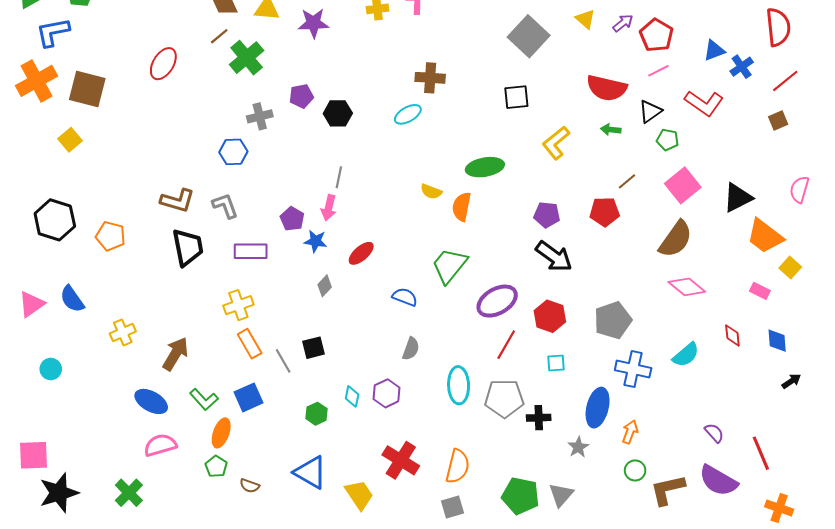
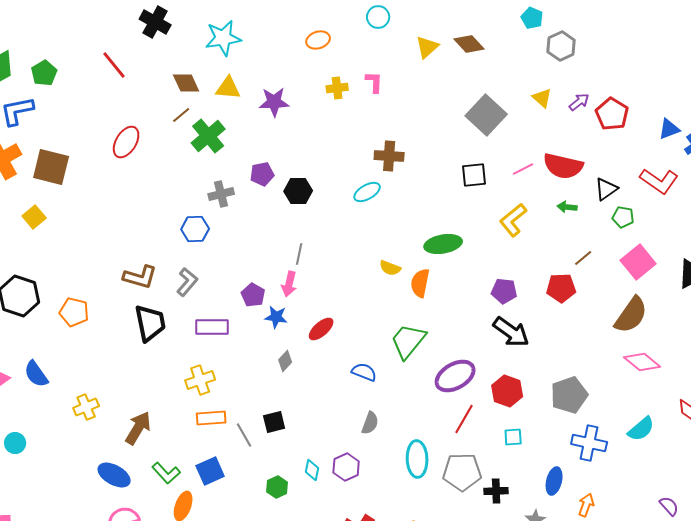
pink line: (658, 71) -> (523, 169), moved
gray L-shape: (225, 206) -> (187, 282), turned 60
orange rectangle: (250, 344) -> (211, 418), turned -64
blue ellipse: (598, 408) -> (554, 481), size x0.7

